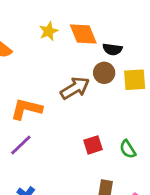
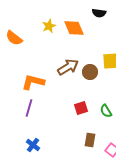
black semicircle: (112, 49) -> (99, 13), moved
brown circle: (104, 73) -> (90, 72), moved
purple line: (21, 145) -> (29, 108), turned -30

